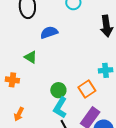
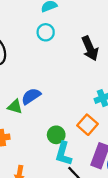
blue semicircle: (49, 32) -> (31, 96), moved

